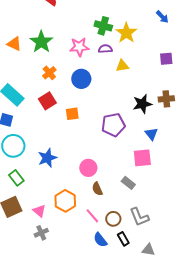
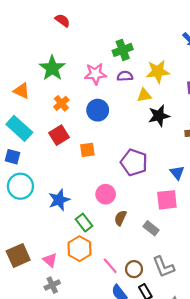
green cross: (103, 26) -> (123, 50), turned -36
yellow star: (126, 33) -> (158, 72), moved, turned 30
orange triangle: (14, 44) -> (22, 91), moved
black star: (142, 104) -> (159, 116), moved
purple pentagon: (113, 125) -> (134, 162), turned 30
pink circle: (88, 168) -> (106, 194), moved
green rectangle: (16, 178) -> (84, 223), moved
brown semicircle: (97, 189) -> (120, 218), moved, turned 48

